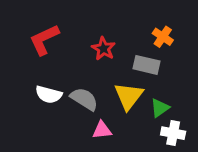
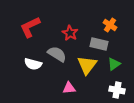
gray semicircle: (84, 99) -> (57, 54), moved
green triangle: (160, 108) -> (114, 64), moved

